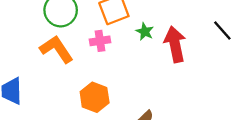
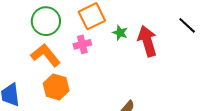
orange hexagon: (95, 97) -> (56, 87), moved

